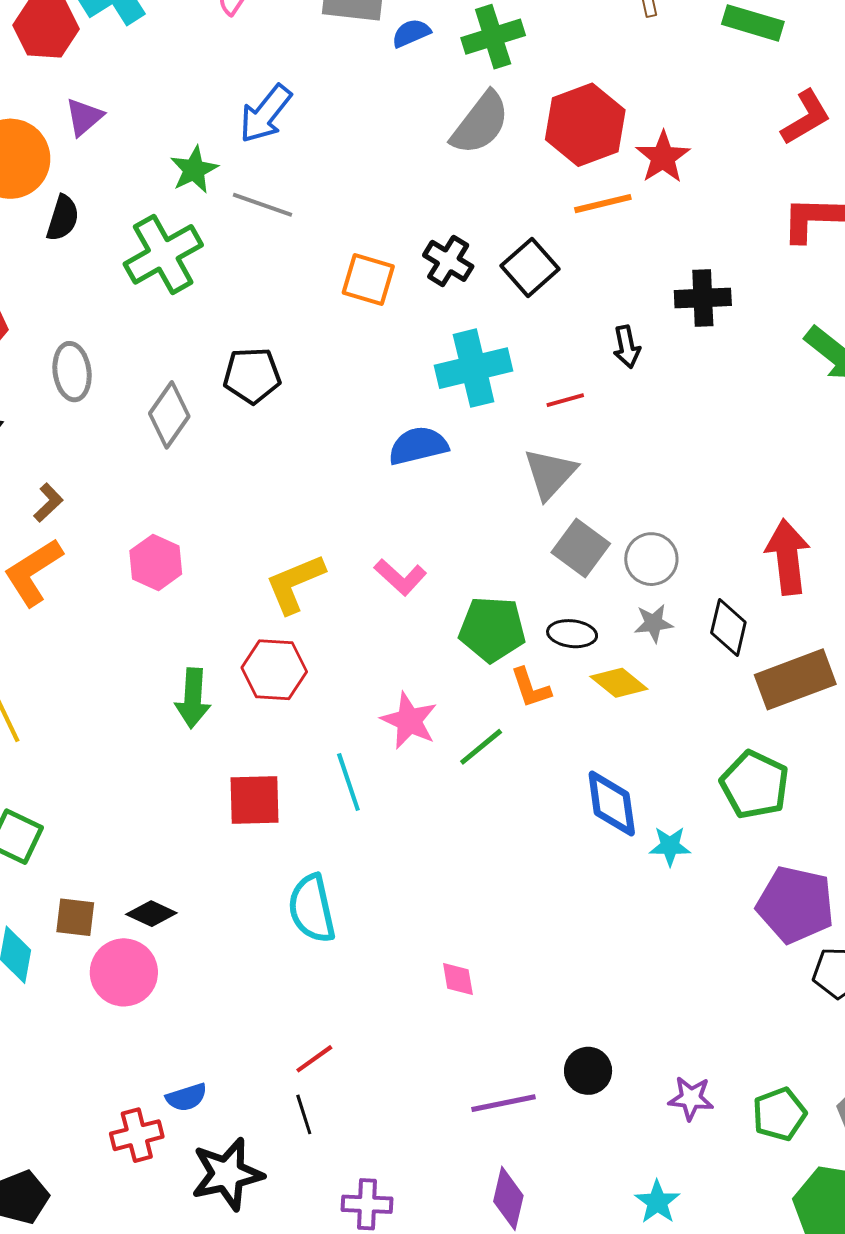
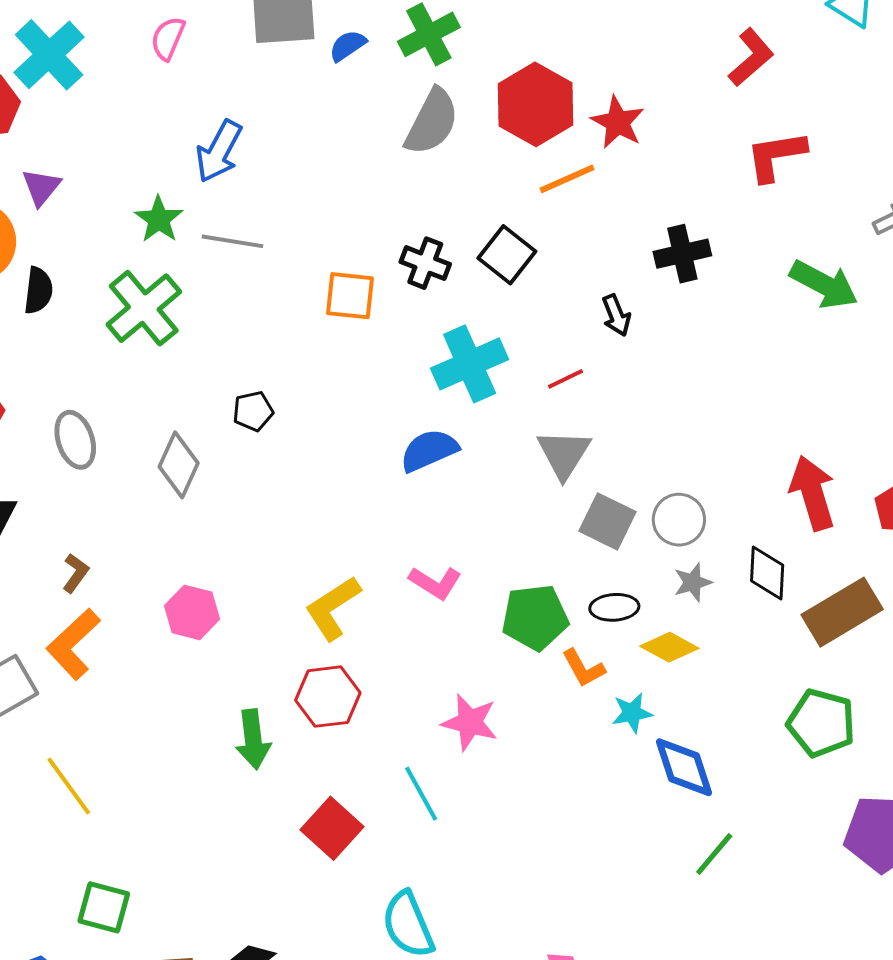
black pentagon: (252, 375) -> (253, 411), size x0.7
green line: (481, 747) -> (714, 854), moved
red square: (255, 800) -> (332, 828), turned -36
cyan star: (670, 846) -> (632, 713), moved

